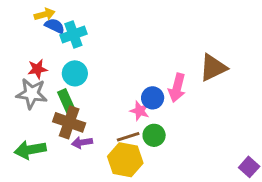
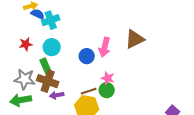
brown triangle: (213, 68) -> (135, 39), moved
pink arrow: (177, 88) -> (105, 47), moved
gray star: (32, 94) -> (25, 79), moved
blue circle: (153, 98) -> (87, 56), moved
pink star: (140, 111) -> (108, 78), moved

